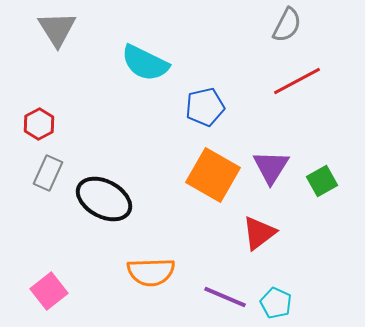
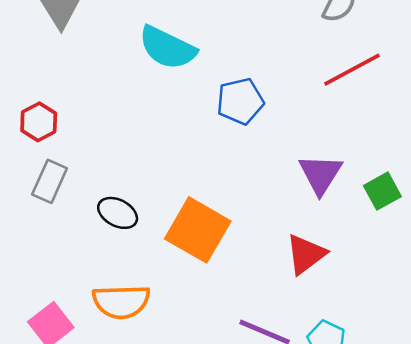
orange square: (213, 175) -> (198, 230), moved
black ellipse: (104, 199) -> (118, 213), size x0.6
orange semicircle: (151, 272) -> (121, 302), moved

